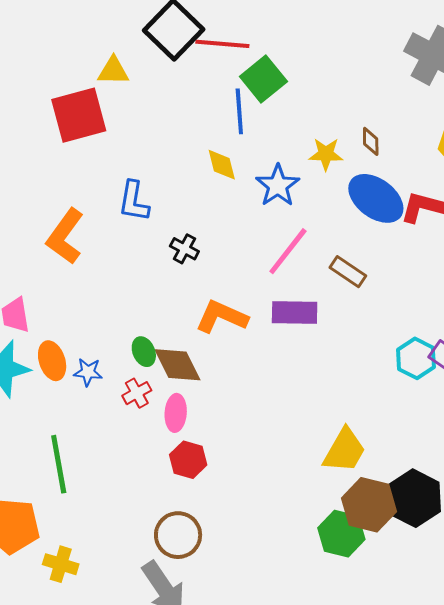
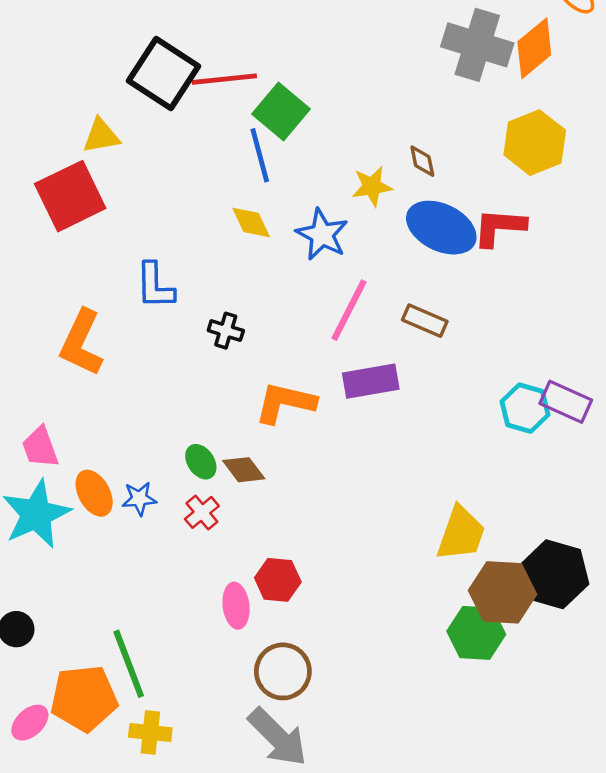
brown diamond: (177, 365) -> (244, 470), size x0.7
pink ellipse: (176, 413) -> (236, 606), moved
green line: (59, 464) -> (129, 664), moved

